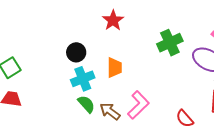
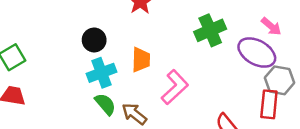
pink L-shape: (138, 105) -> (175, 87), moved

